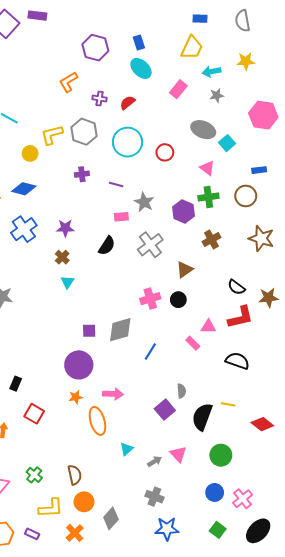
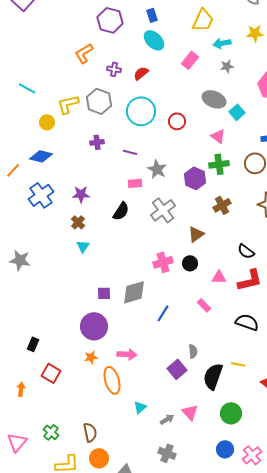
pink triangle: (208, 327) -> (219, 277), moved

